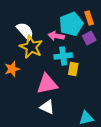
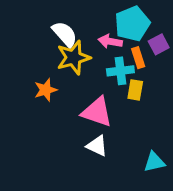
orange rectangle: (89, 18) -> (138, 58), moved
yellow star: (31, 47) -> (73, 58), turned 30
pink triangle: (47, 84) -> (97, 112), turned 30

